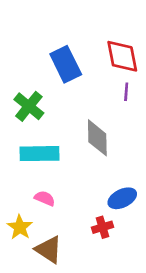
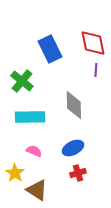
blue ellipse: (122, 198) -> (73, 148), moved

